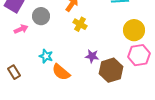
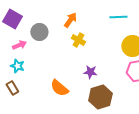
cyan star: (46, 56) -> (17, 66), moved
brown hexagon: (111, 70) -> (100, 97), moved

